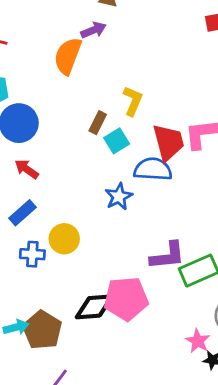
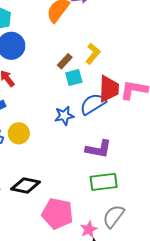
blue semicircle: (153, 169) -> (93, 104), turned -52
purple L-shape: (168, 256) -> (98, 149), moved
pink pentagon: (126, 299) -> (57, 214), moved

